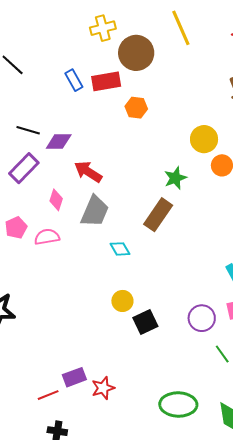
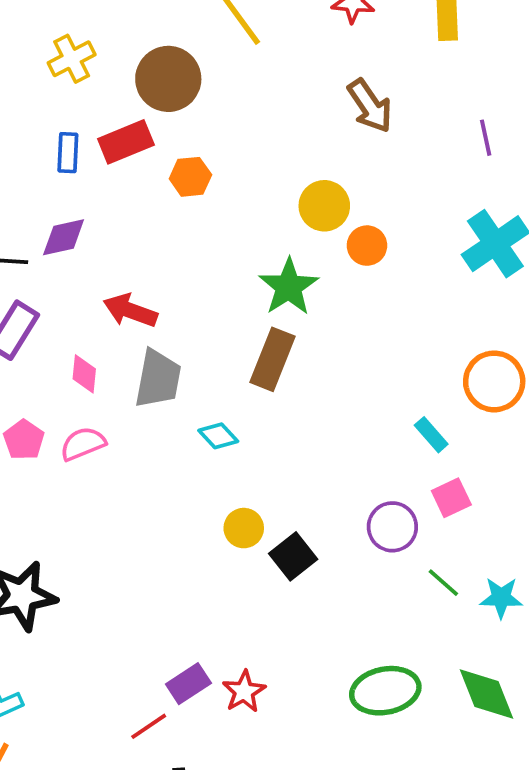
yellow cross: (103, 28) -> (72, 59), moved
blue rectangle: (74, 80) -> (68, 153), turned 45
purple diamond: (59, 141) -> (64, 237), moved
green star: (175, 178) -> (289, 287), size x1.4

